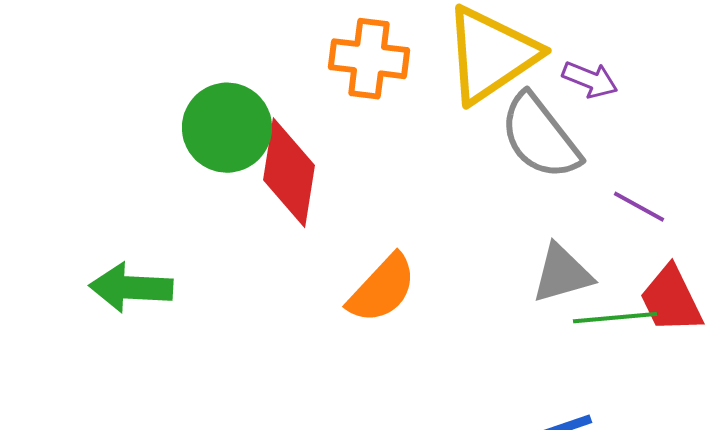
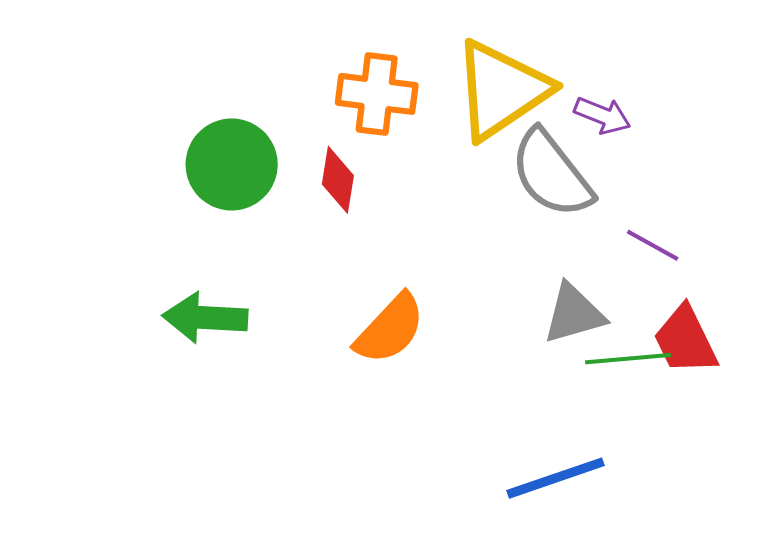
red diamond: (289, 173) -> (338, 180), moved, size x0.6
green arrow: (131, 288) -> (205, 318), moved

